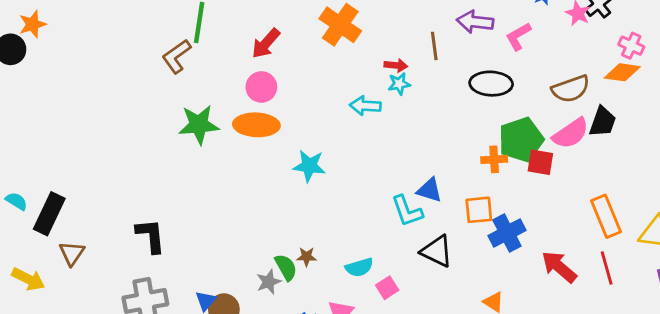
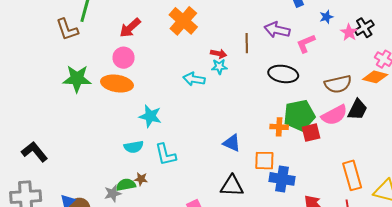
brown L-shape: (176, 56) -> (67, 29), turned -80
red square: (540, 162) -> (311, 133), turned -30
cyan L-shape: (407, 211) -> (165, 155), moved
blue cross: (507, 233) -> (282, 179), turned 30
black L-shape: (151, 236) -> (35, 152), turned -40
black triangle: (437, 251) -> (232, 186), turned -30
green semicircle: (286, 267) -> (126, 185), turned -78
cyan semicircle: (359, 267) -> (134, 147), moved

